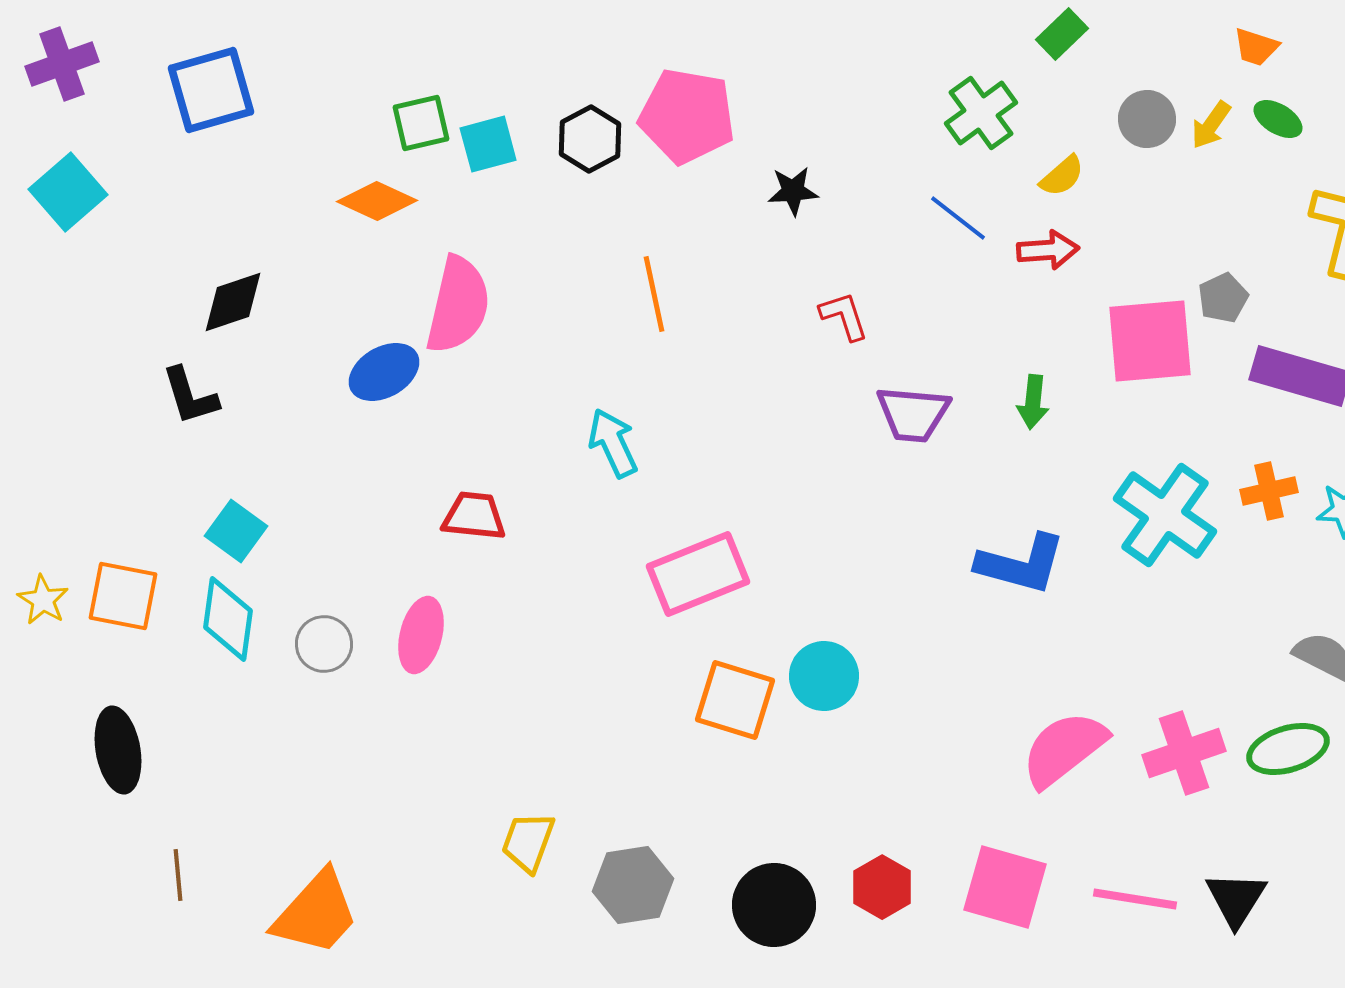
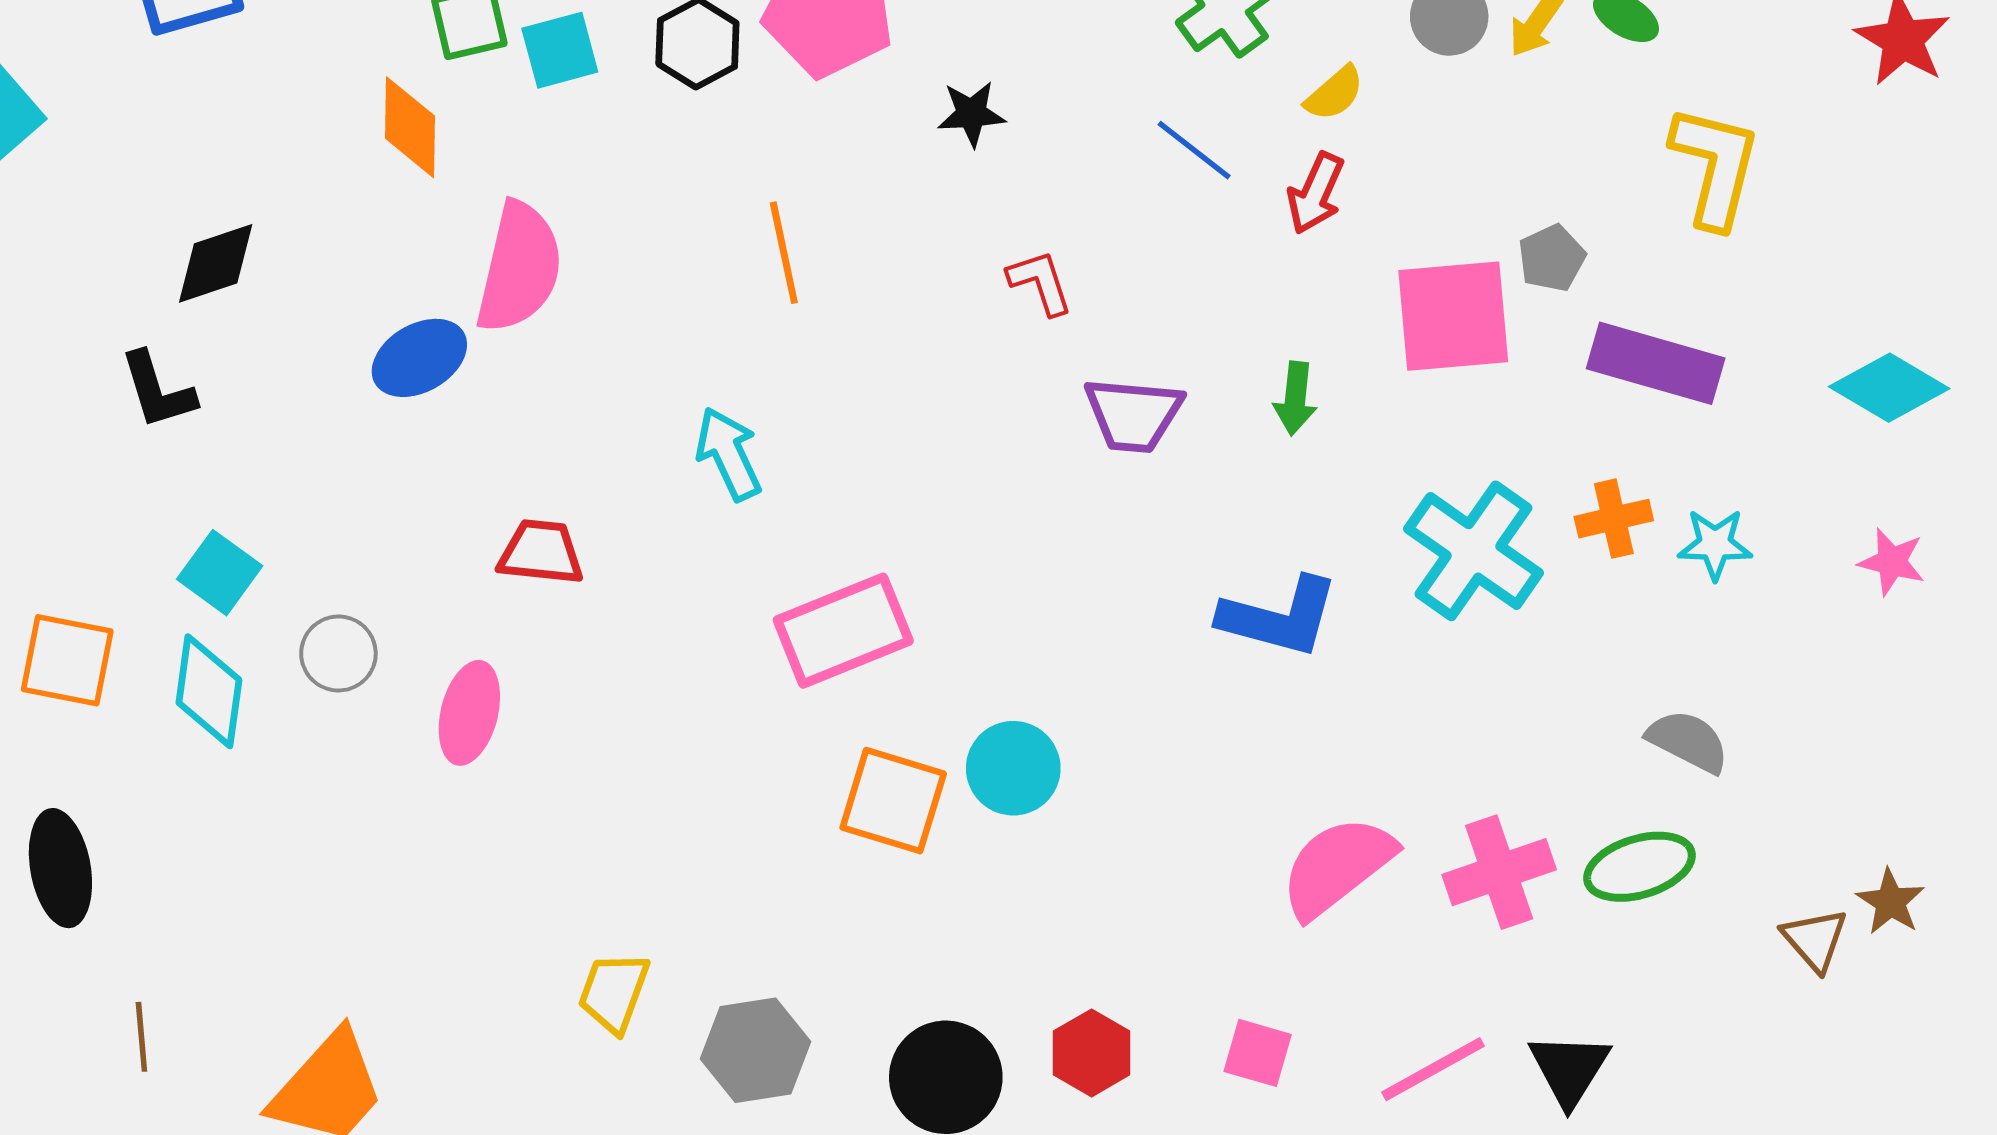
orange diamond: (377, 201) -> (410, 127), turned 66
red arrow: (1048, 250) -> (1316, 193), turned 118
gray circle: (324, 644) -> (338, 653), moved
pink square: (1005, 887) -> (1258, 1053), size x0.6
pink line: (1135, 899) -> (1433, 1069), turned -38

